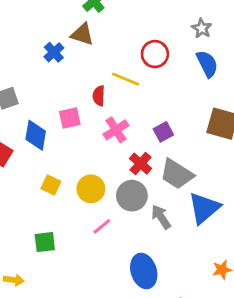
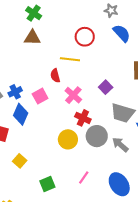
blue cross: (54, 52) -> (15, 92), moved, turned 32
blue diamond: (36, 135) -> (21, 114), turned 30
red cross: (141, 164) -> (83, 118), moved
yellow square: (51, 185) -> (20, 161), moved, turned 32
pink line: (102, 226) -> (84, 177), moved

